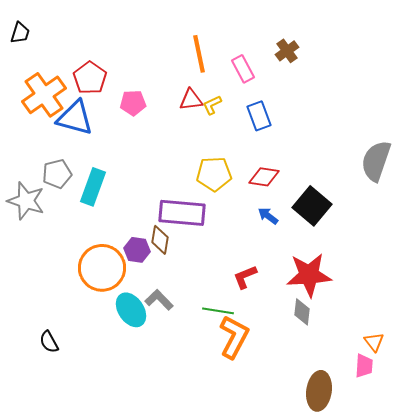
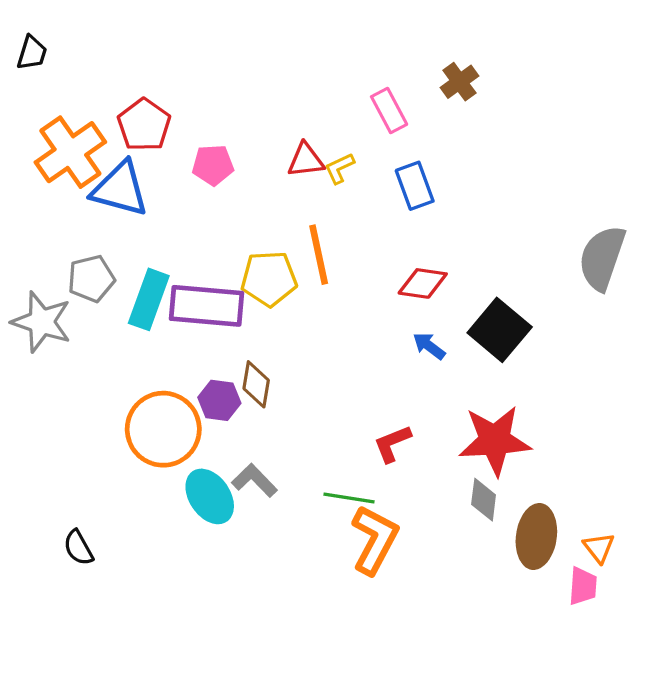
orange line: (199, 54) -> (319, 255), moved
yellow pentagon: (214, 174) -> (269, 279), moved
purple rectangle: (182, 213) -> (206, 306), moved
brown ellipse: (319, 391) -> (536, 536), moved

